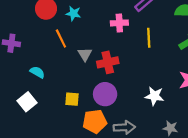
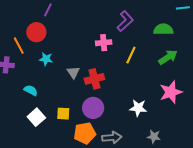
cyan star: (73, 13) -> (46, 59), moved
yellow line: (149, 38) -> (131, 55), turned 30
orange line: (61, 39) -> (19, 46), moved
white square: (27, 102) -> (36, 117), moved

